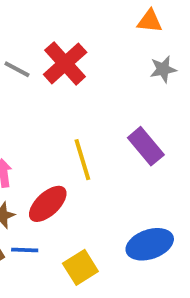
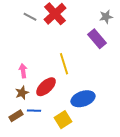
purple rectangle: (146, 146) -> (97, 39), moved
blue ellipse: (150, 244) -> (83, 99), moved

